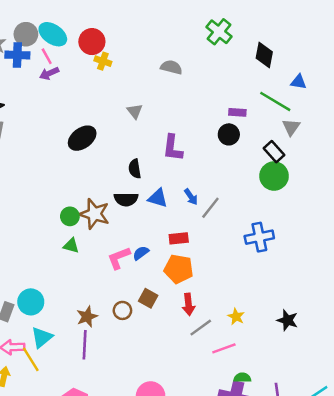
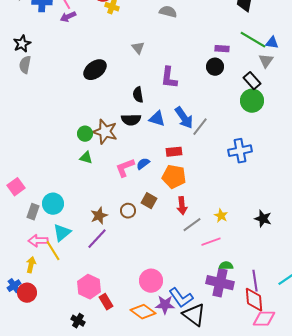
blue triangle: (298, 82) -> (272, 43), moved
blue arrow: (191, 197) -> (184, 118), size x1.6
purple line: (85, 345) -> (97, 239), turned 40

